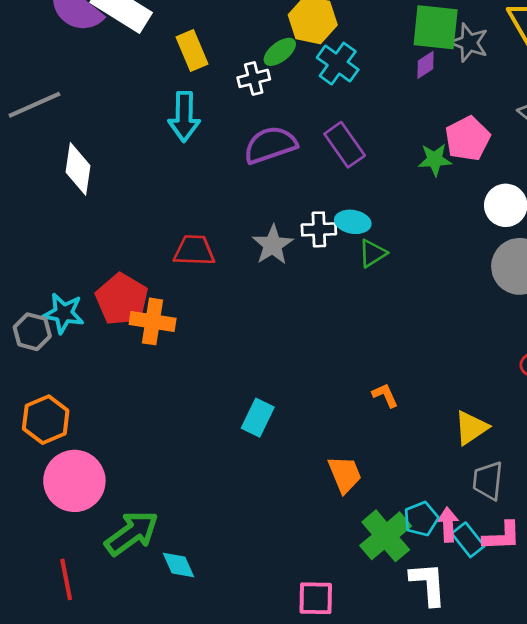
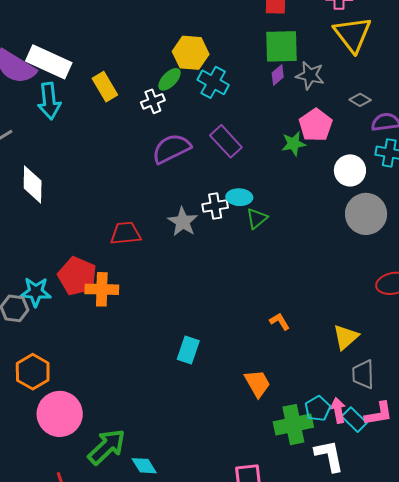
gray star: (469, 43) -> (310, 75), moved
cyan arrow: (184, 117) -> (49, 101), moved
green cross: (386, 536) -> (293, 425), turned 36

